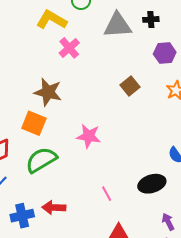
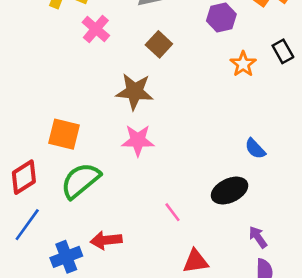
brown square: (130, 86) -> (159, 44), moved
brown star: (48, 92) -> (135, 92), moved

